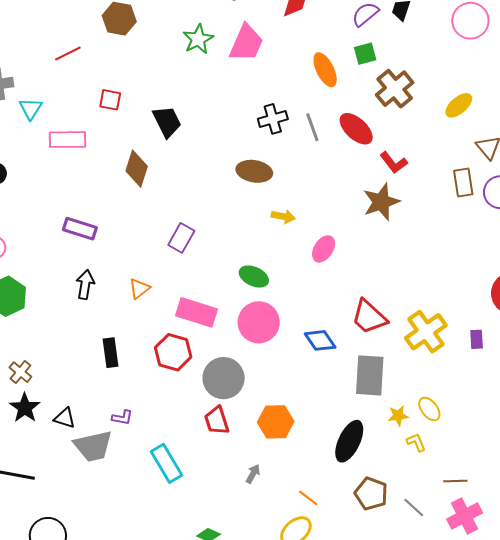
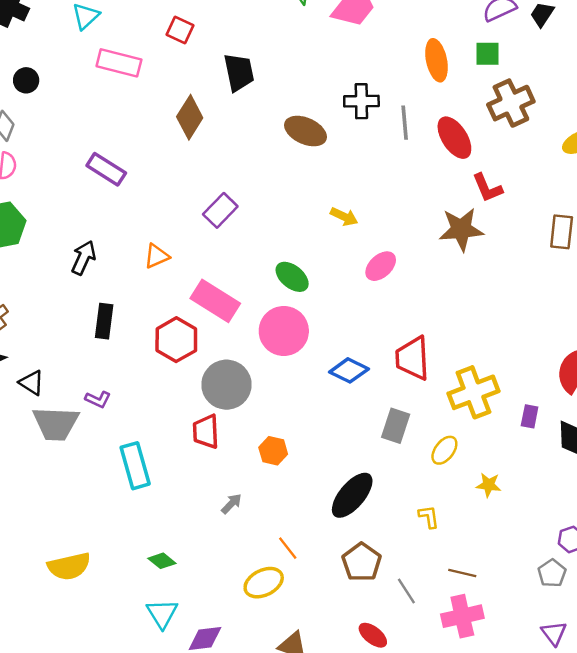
brown ellipse: (254, 171) -> (306, 131), moved
black arrow: (85, 285) -> (83, 258), moved
red trapezoid: (369, 317) -> (413, 358), turned 30
blue diamond: (320, 340) -> (349, 370), turned -44
gray rectangle: (370, 375) -> (396, 426), size x0.7
yellow ellipse: (429, 409) -> (444, 450), moved, turned 60
yellow star: (398, 416) -> (489, 485), moved
orange hexagon: (276, 422) -> (273, 451), size x0.7

